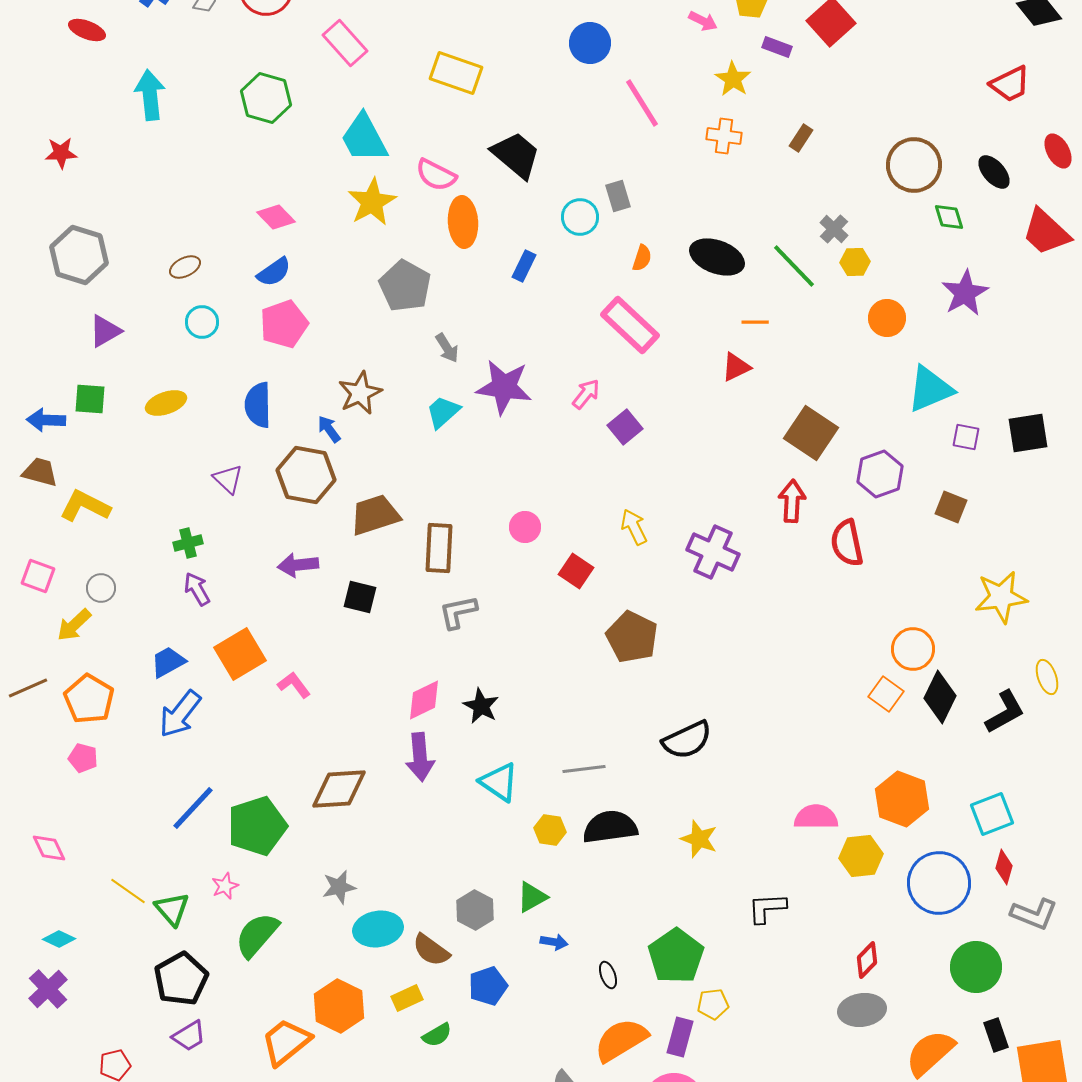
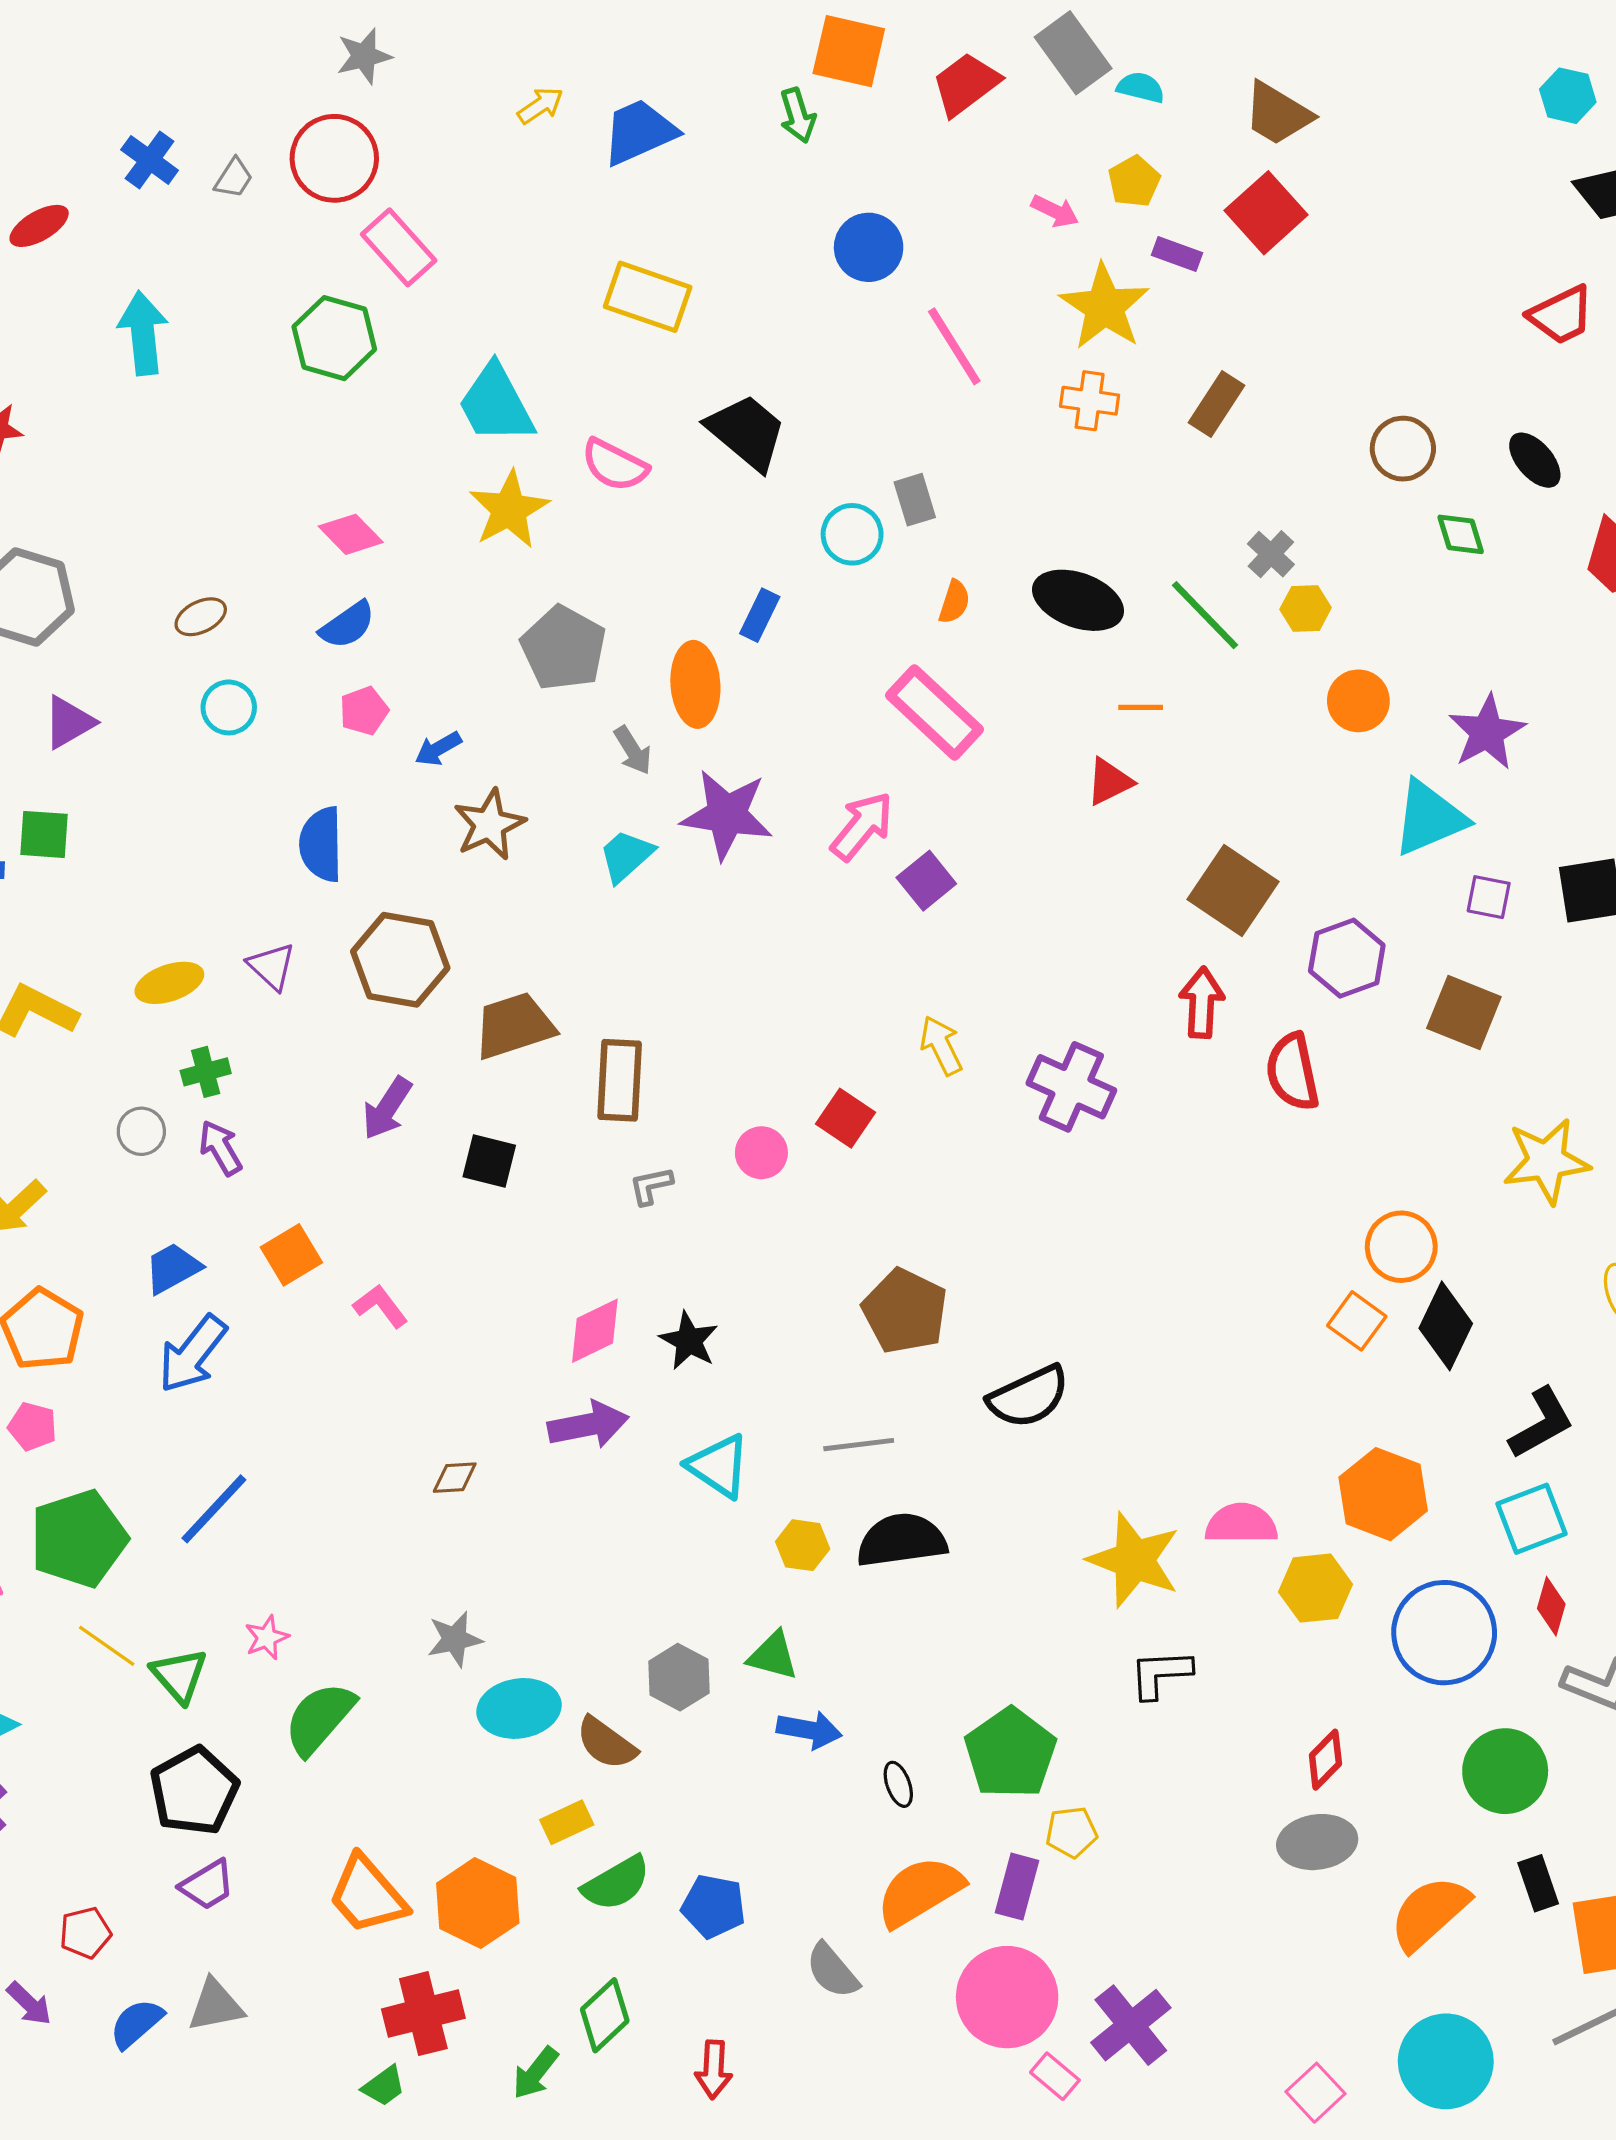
red ellipse: (87, 30) -> (39, 226), turned -51
pink rectangle: (345, 43) -> (399, 247), moved
yellow star: (733, 79) -> (1104, 307), size x1.5
brown rectangle: (801, 138) -> (1217, 404), size x1.4
brown circle: (914, 165) -> (1403, 449), size x0.7
orange ellipse: (463, 222) -> (695, 684), moved
purple star: (965, 293) -> (1487, 732), moved
pink pentagon: (284, 324) -> (364, 711), size x0.6
pink arrow: (586, 394) -> (862, 826), size x1.4
yellow ellipse: (166, 403) -> (169, 983), moved
blue arrow: (329, 429) -> (438, 749), moved, turned -84
brown square: (951, 507) -> (1464, 1013), size x1.4
pink circle: (525, 527) -> (761, 1153), moved
purple arrow: (298, 565) -> (387, 1108), turned -51
gray circle: (101, 588) -> (141, 1131), moved
gray L-shape: (458, 612) -> (651, 1186), size x0.7
brown pentagon: (632, 637) -> (905, 1311), moved
orange square: (240, 654) -> (291, 1255), size x0.7
black L-shape: (1005, 712) -> (1541, 1423), moved
purple arrow: (420, 757) -> (588, 1425), turned -96
brown diamond: (339, 789) -> (455, 1478), size x0.5
green pentagon: (257, 826) -> (79, 1539), moved
yellow star: (699, 839) -> (1134, 1560), moved, size x1.5
green triangle: (532, 897) -> (773, 1656), turned 44
blue arrow: (554, 942) -> (809, 1730), size x1.4
blue pentagon: (488, 986) -> (714, 1906), moved, turned 30
orange hexagon: (339, 1006) -> (478, 1903), moved
green semicircle: (437, 1035) -> (616, 1883), size x1.4
orange trapezoid: (286, 1042) -> (367, 1895), turned -92

